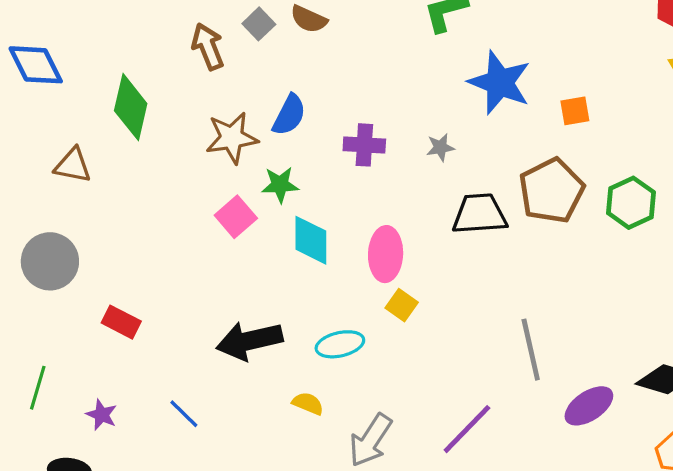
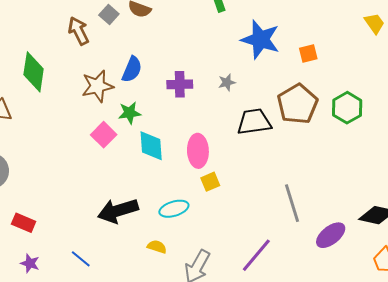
yellow square: (402, 305) -> (210, 182), turned 36
red rectangle: (121, 322) -> (24, 223), moved

